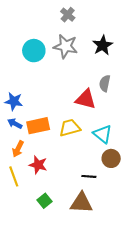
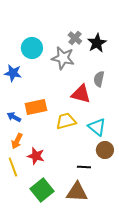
gray cross: (68, 15) -> (75, 38), moved
gray star: (66, 46) -> (63, 58), moved
blue star: (14, 101) -> (13, 73), moved
orange rectangle: (38, 126) -> (36, 107), moved
green square: (44, 201) -> (42, 190), size x1.6

